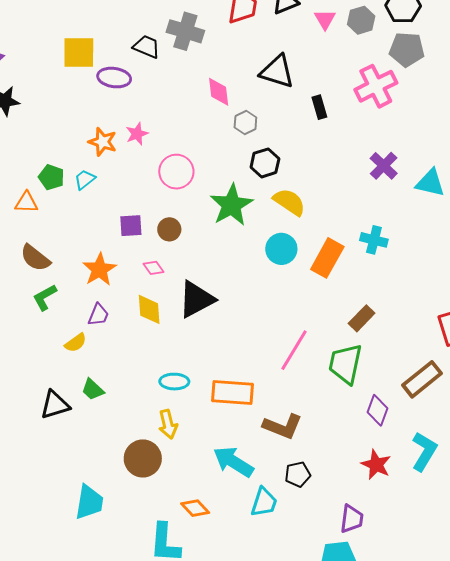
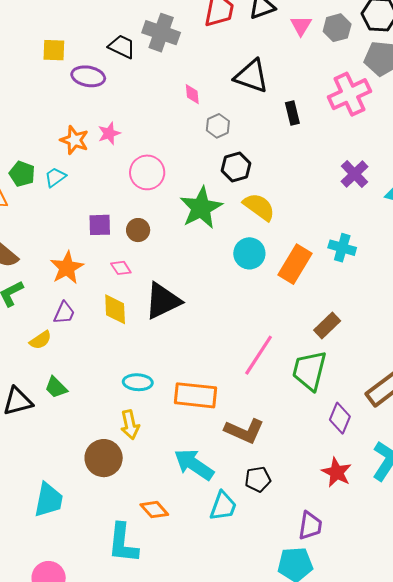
yellow square: (79, 52) -> (54, 50), size x0.7
pink diamond: (219, 92) -> (192, 94), size x0.7

